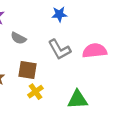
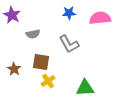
gray semicircle: (18, 38) -> (33, 34), turned -40
pink semicircle: (95, 51) -> (100, 18), moved

